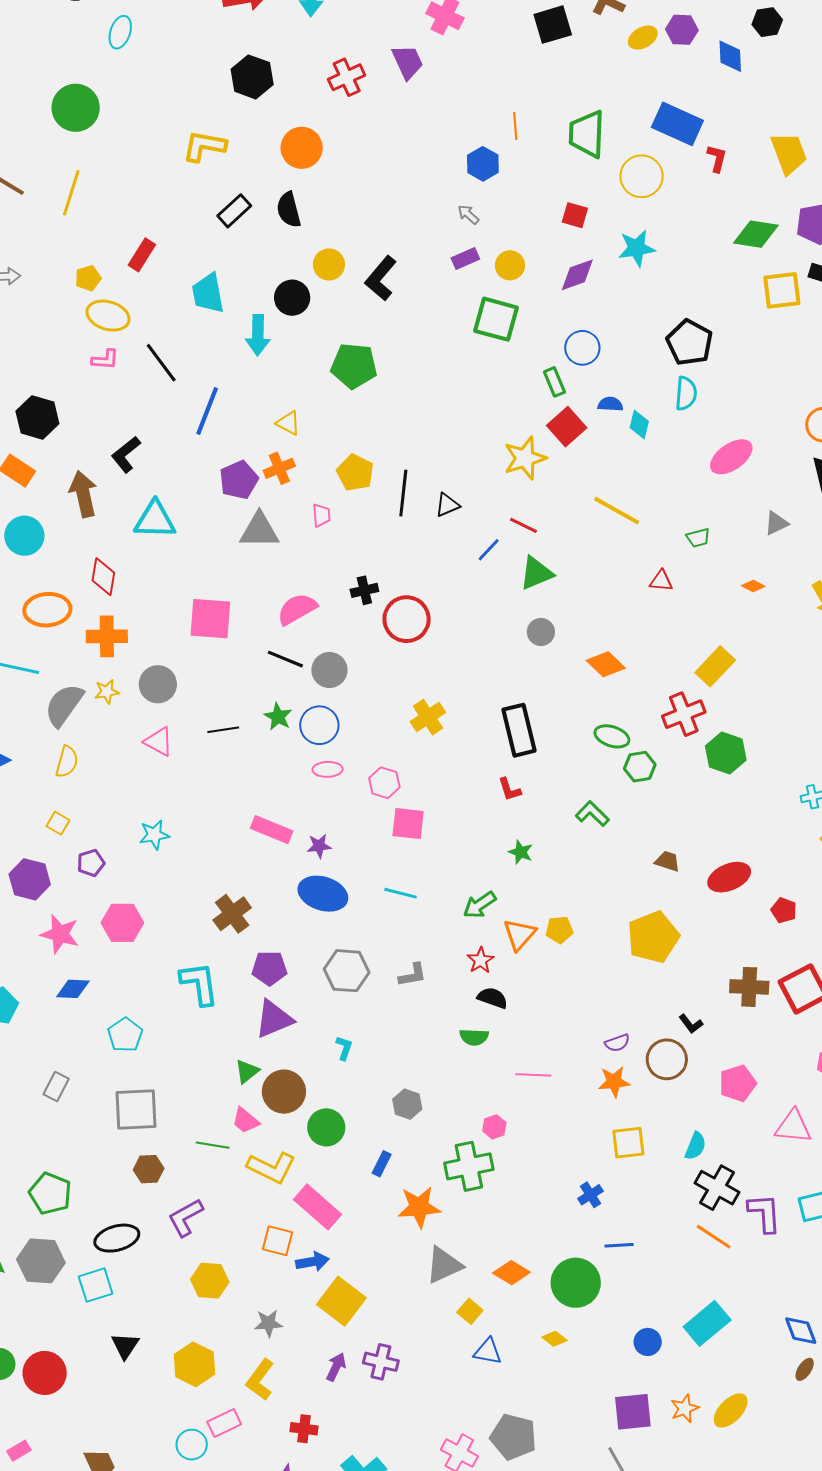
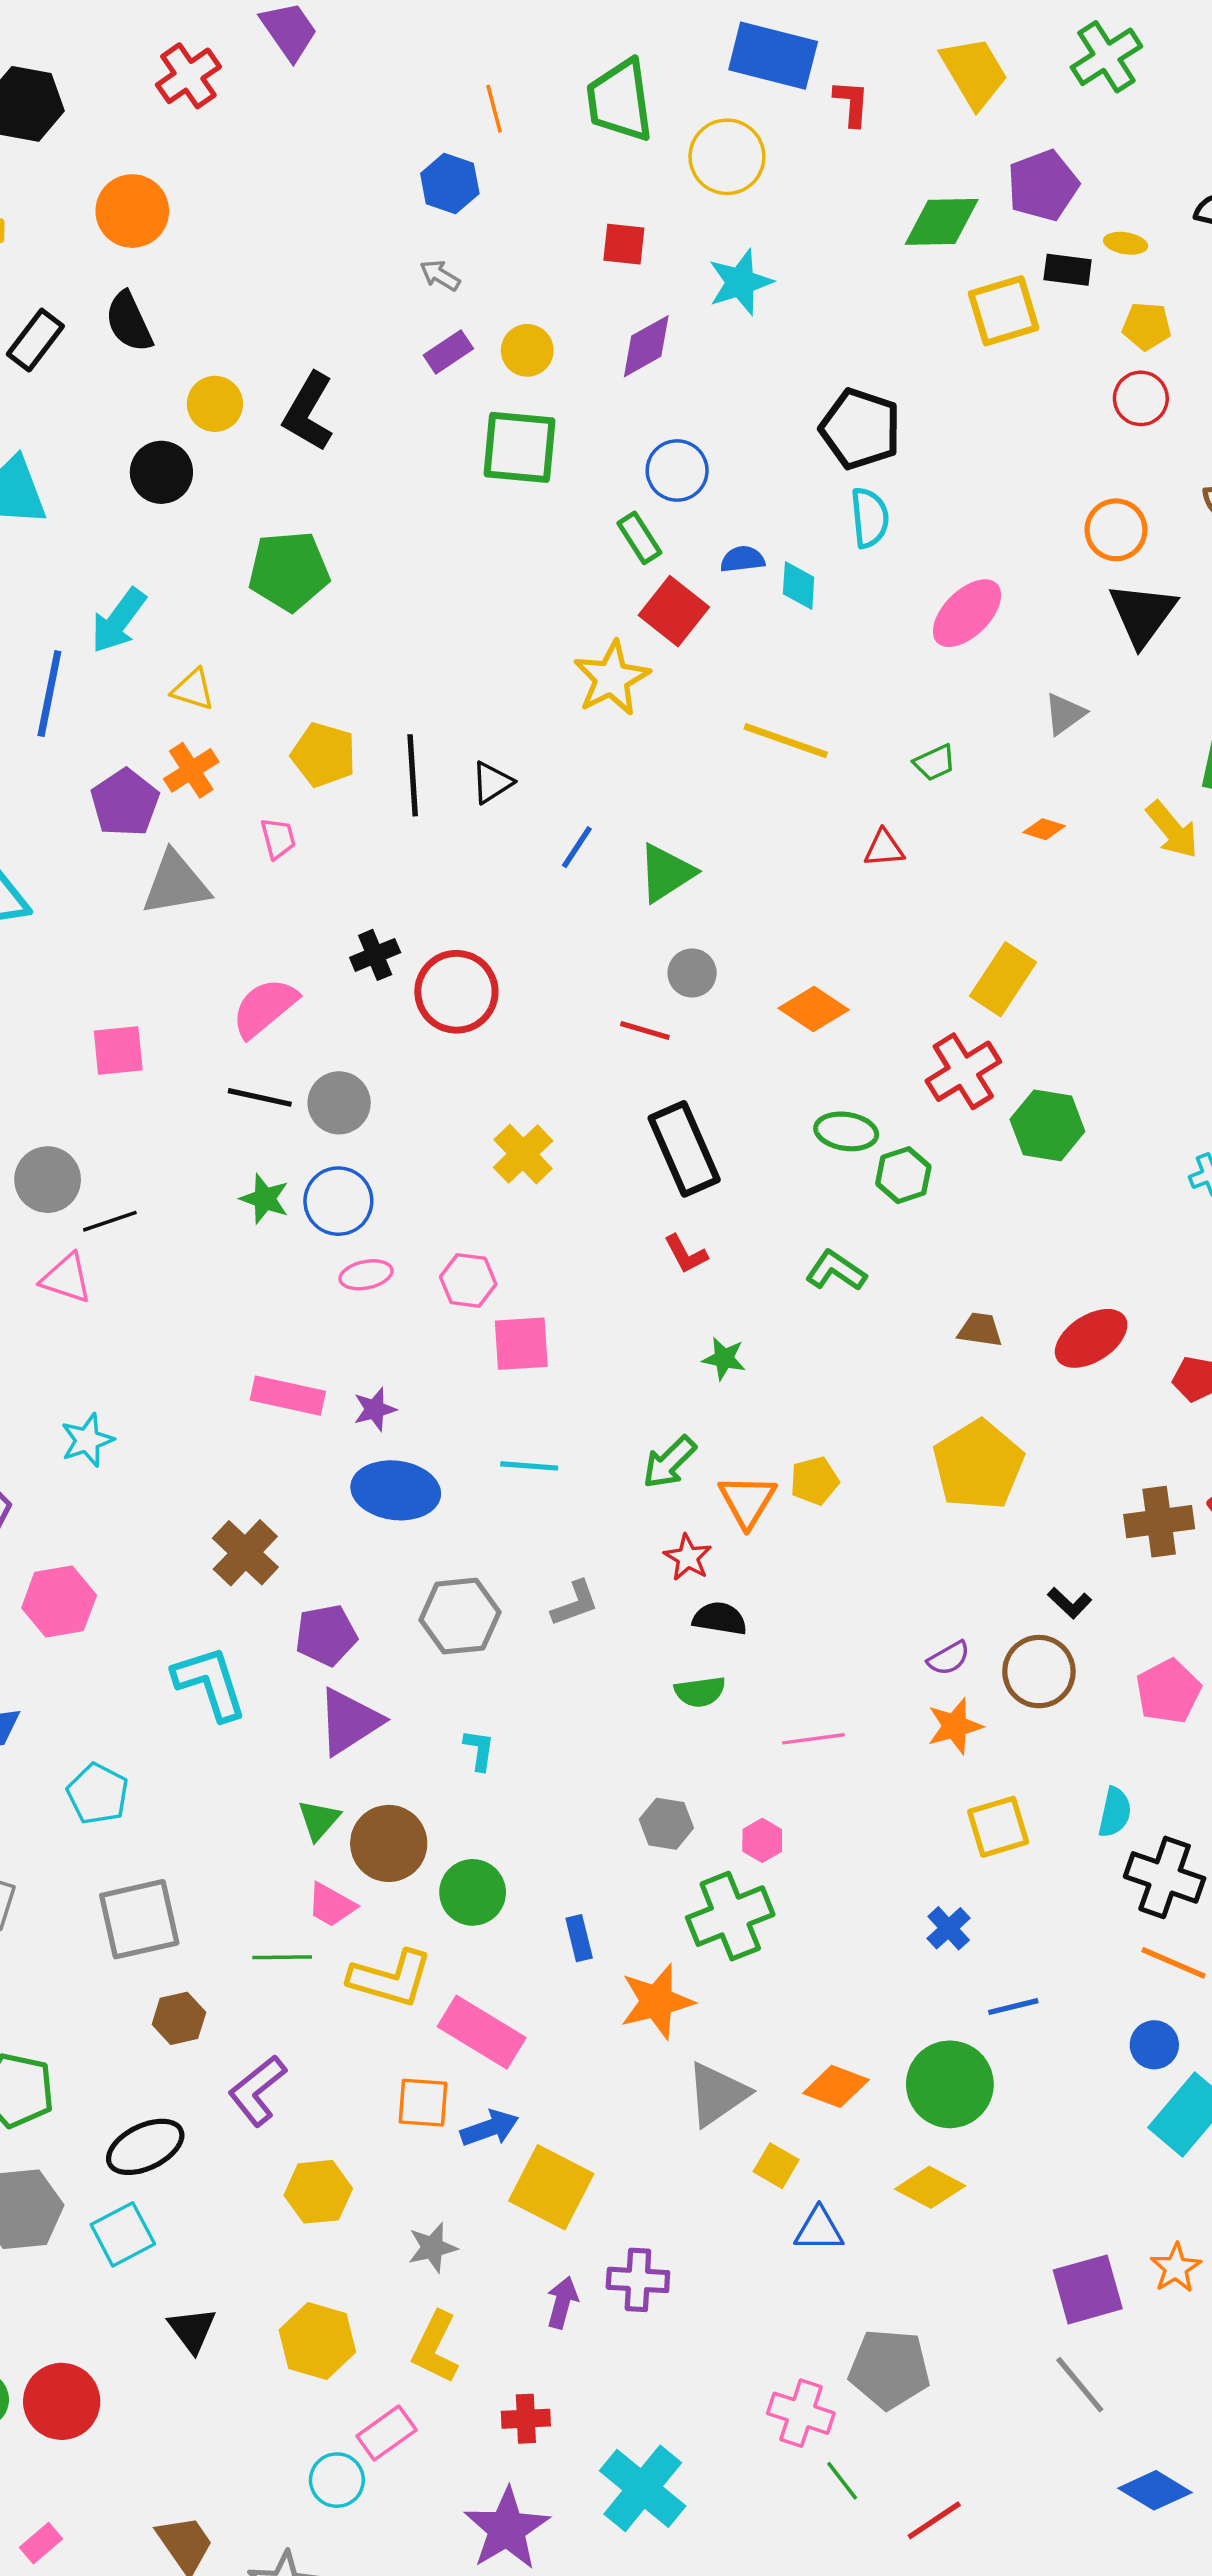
cyan arrow: (258, 335) -> (118, 621), moved, turned 45
red line: (524, 525) -> (645, 1030), moved
pink square: (210, 619) -> (118, 1050), size x0.7
black line: (223, 730) -> (110, 1221), moved
gray hexagon: (407, 1104) -> (666, 1824), moved
blue rectangle: (382, 1164) -> (579, 1938), turned -30
yellow diamond: (554, 1339) -> (930, 2187), size x1.5
blue circle: (648, 1342) -> (1154, 2045), moved

